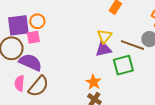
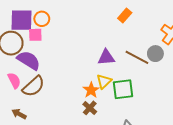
yellow triangle: (104, 36) -> (104, 81), moved
green square: (123, 65) -> (123, 89), moved
pink semicircle: (19, 83) -> (14, 81), turned 140

